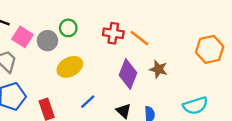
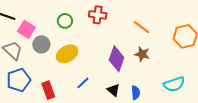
red cross: (113, 33) -> (98, 15), moved
orange line: (140, 38) -> (142, 27), moved
gray circle: (47, 41) -> (41, 44), moved

